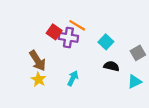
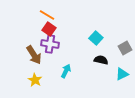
orange line: (77, 25) -> (47, 15), moved
purple cross: (68, 37) -> (50, 44), moved
yellow star: (39, 79) -> (35, 80), moved

